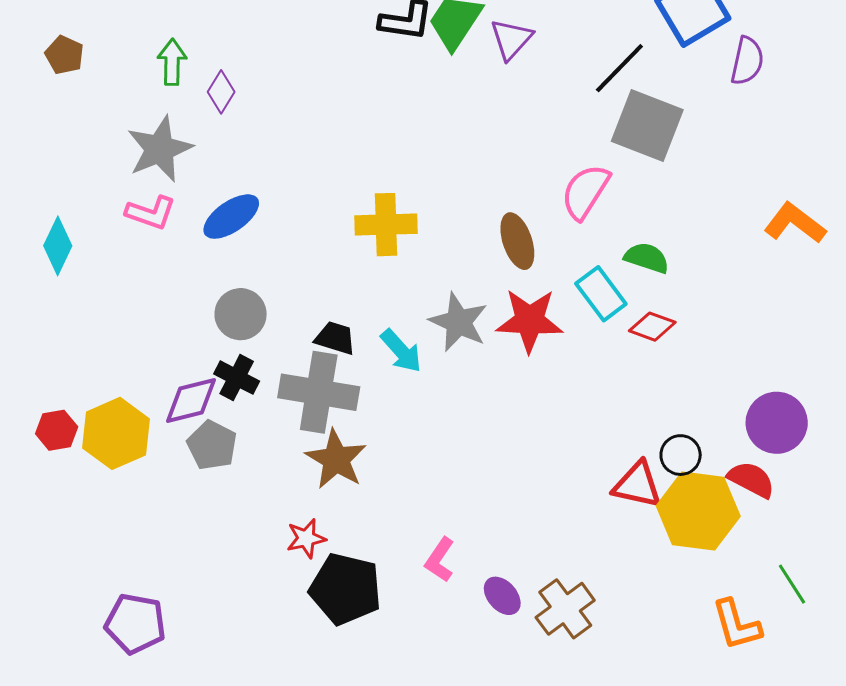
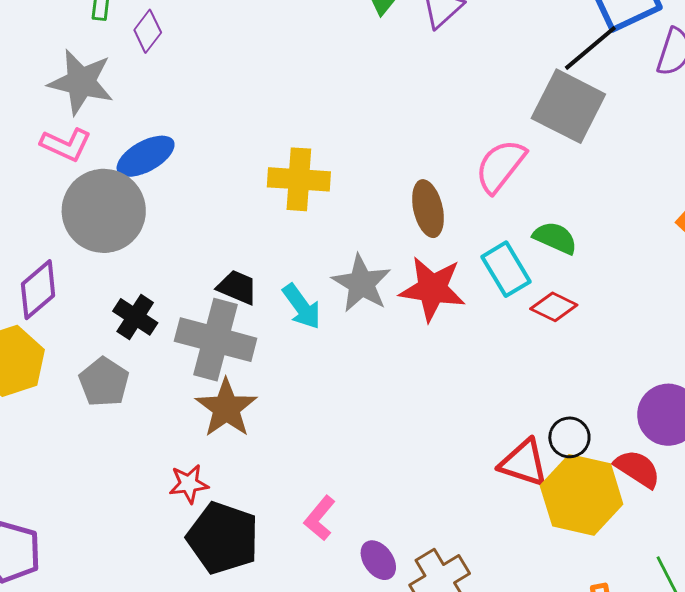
black line: (619, 68) -> (590, 48), moved
gray star: (160, 149) -> (81, 82), turned 30
gray circle: (241, 314) -> (104, 211), moved, size x1.6
purple diamond: (191, 401) -> (38, 290), moved, turned -32

